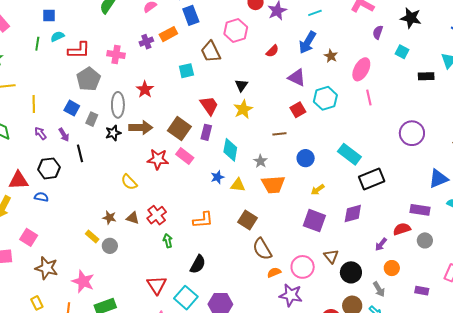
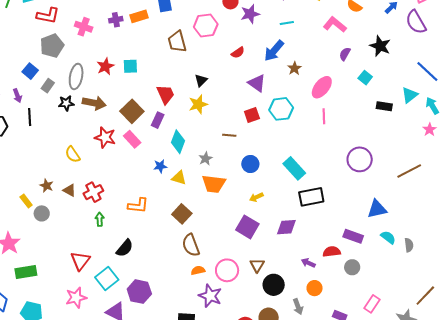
cyan square: (186, 71) -> (130, 66), moved
purple arrow: (381, 244) -> (308, 263), turned 64

